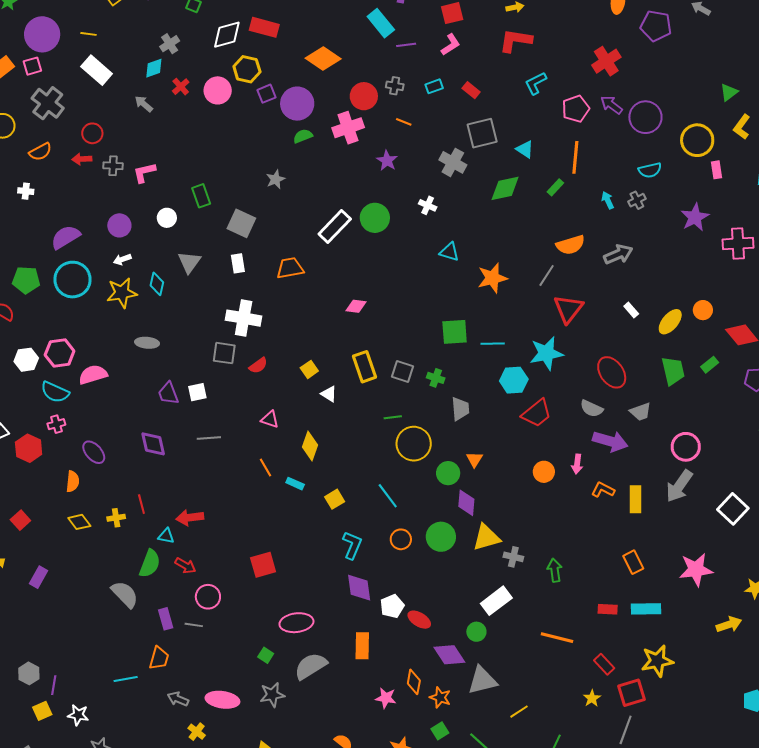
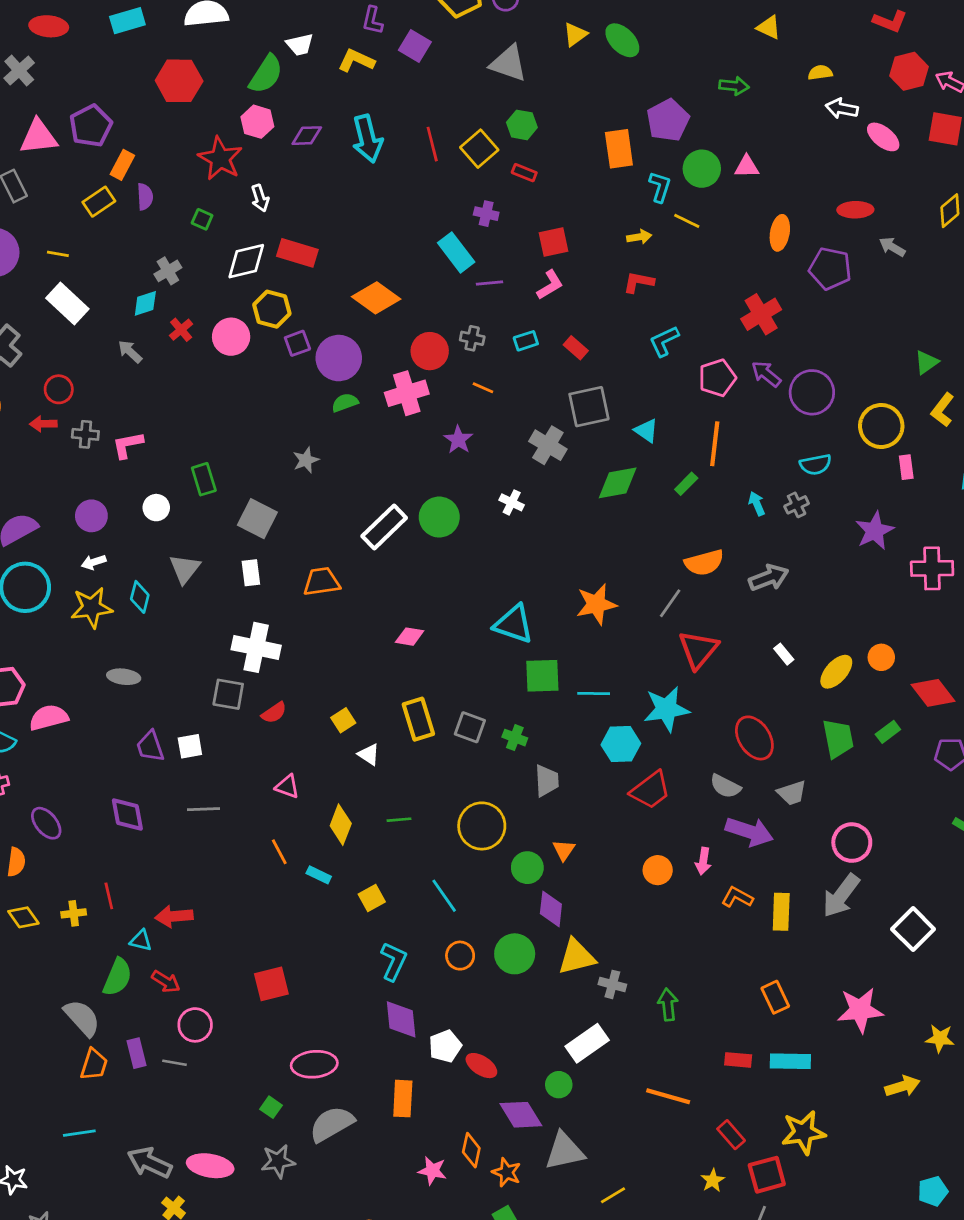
red L-shape: (516, 41) -> (639, 282), size x0.7
cyan triangle: (449, 252) -> (514, 624), moved, size x1.5
green line: (393, 417) -> (399, 820), moved
orange trapezoid: (159, 658) -> (94, 1065), moved
gray arrow: (178, 699) -> (150, 1163), size x1.5

